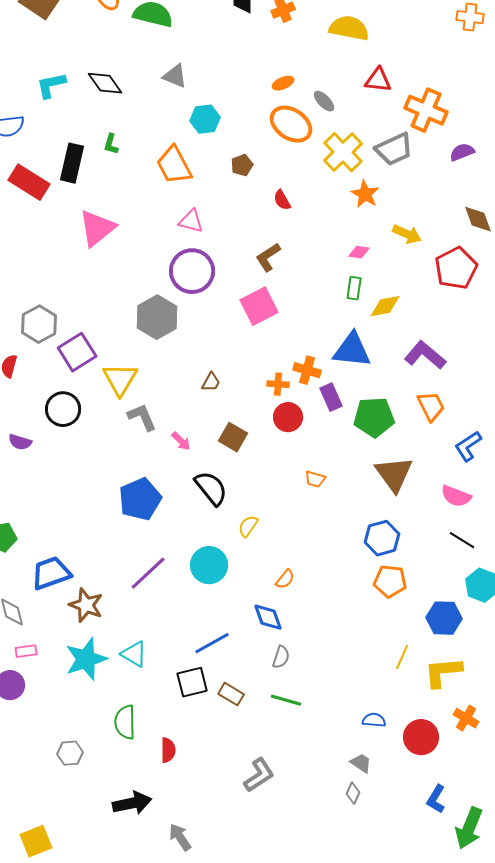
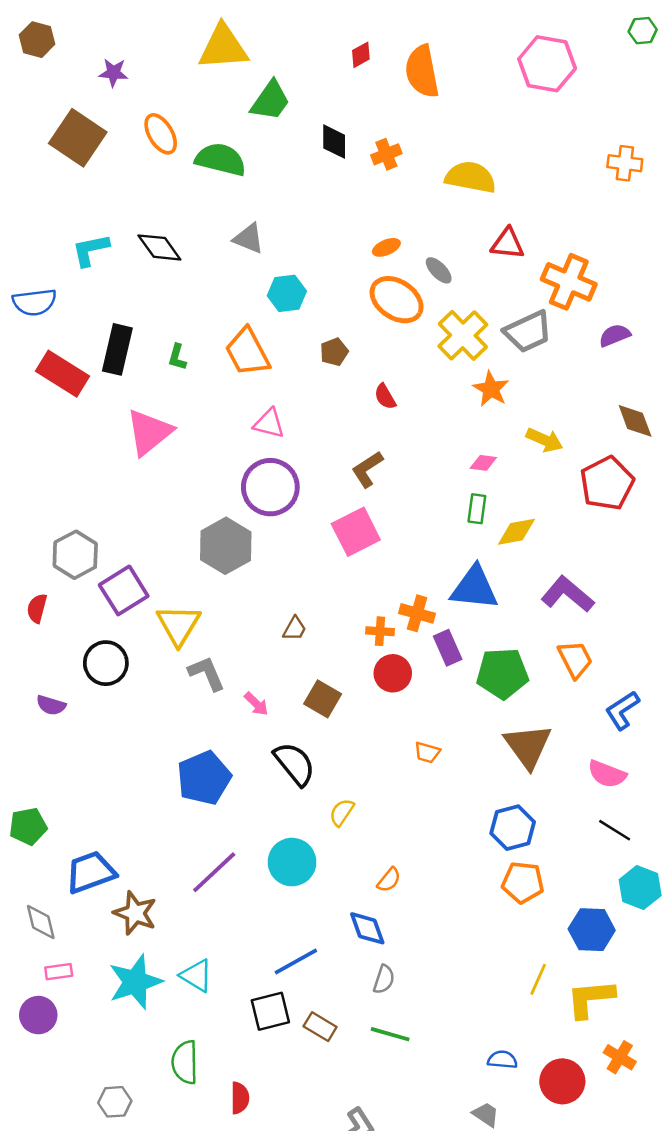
green L-shape: (111, 144) -> (177, 357), moved

